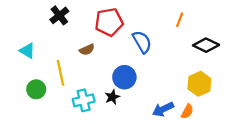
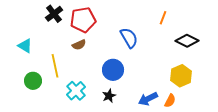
red pentagon: (109, 22) -> (83, 20), moved
black star: (112, 97) -> (109, 96), moved
cyan cross: (84, 100) -> (76, 91), turned -30

